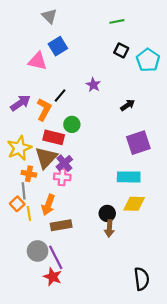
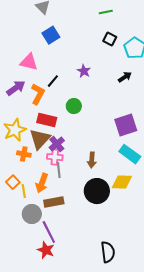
pink triangle: (38, 61) -> (29, 62), moved
black arrow: (128, 105) -> (125, 77), moved
green circle: (72, 124) -> (74, 106), moved
cyan rectangle: (129, 177) -> (130, 154), moved, turned 35
gray line: (24, 191) -> (59, 170), moved
black circle: (107, 213) -> (97, 191), size x1.6
brown arrow: (109, 228) -> (92, 160), moved
gray circle: (38, 251) -> (32, 214), moved
black semicircle: (142, 279) -> (108, 252), moved

